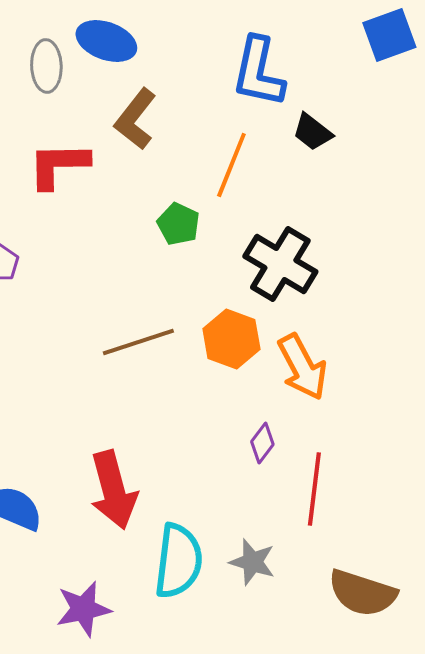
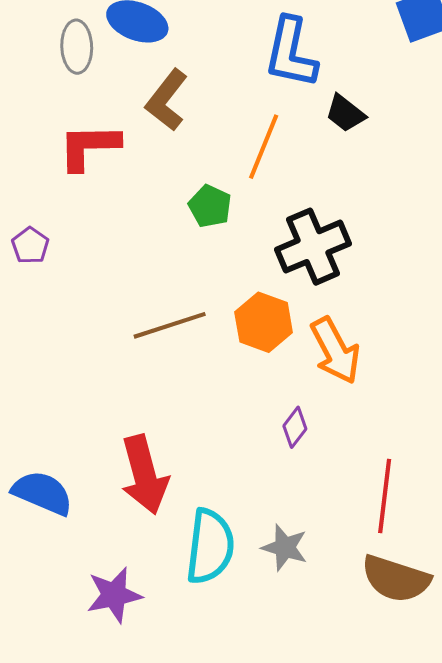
black cross: (280, 264) -> (313, 247), turned 36
red line: (314, 489) -> (385, 496), moved

